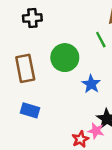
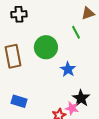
blue rectangle: (30, 110) -> (19, 101), moved

